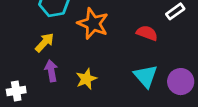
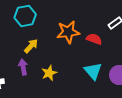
orange star: (93, 24) -> (68, 32), moved, turned -30
yellow arrow: (44, 42) -> (31, 46), moved

